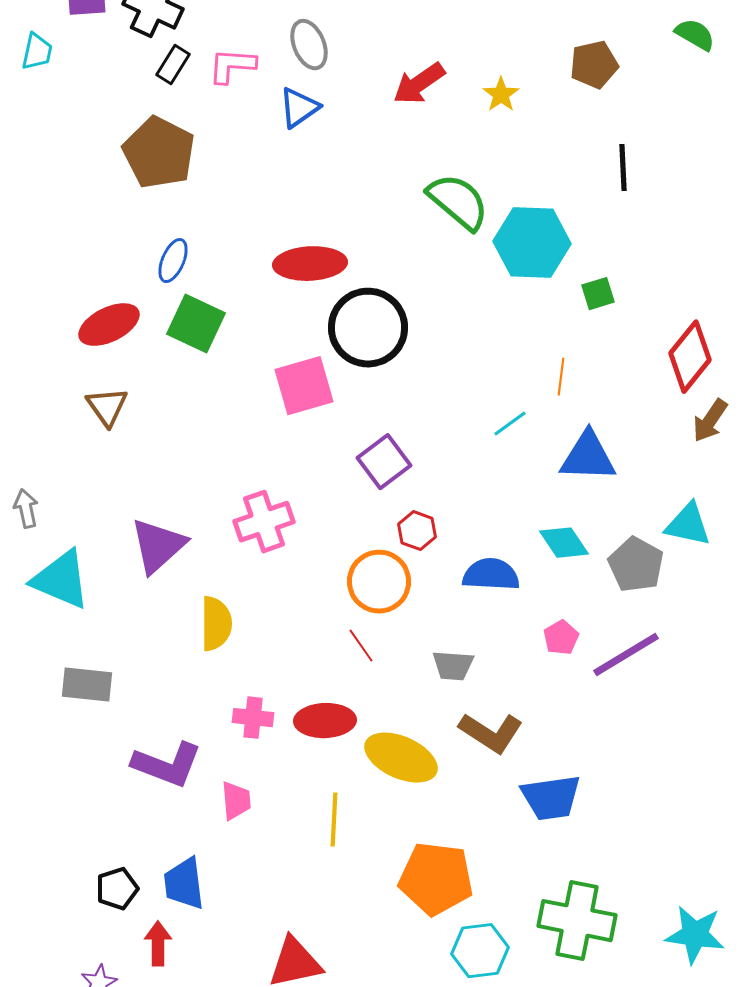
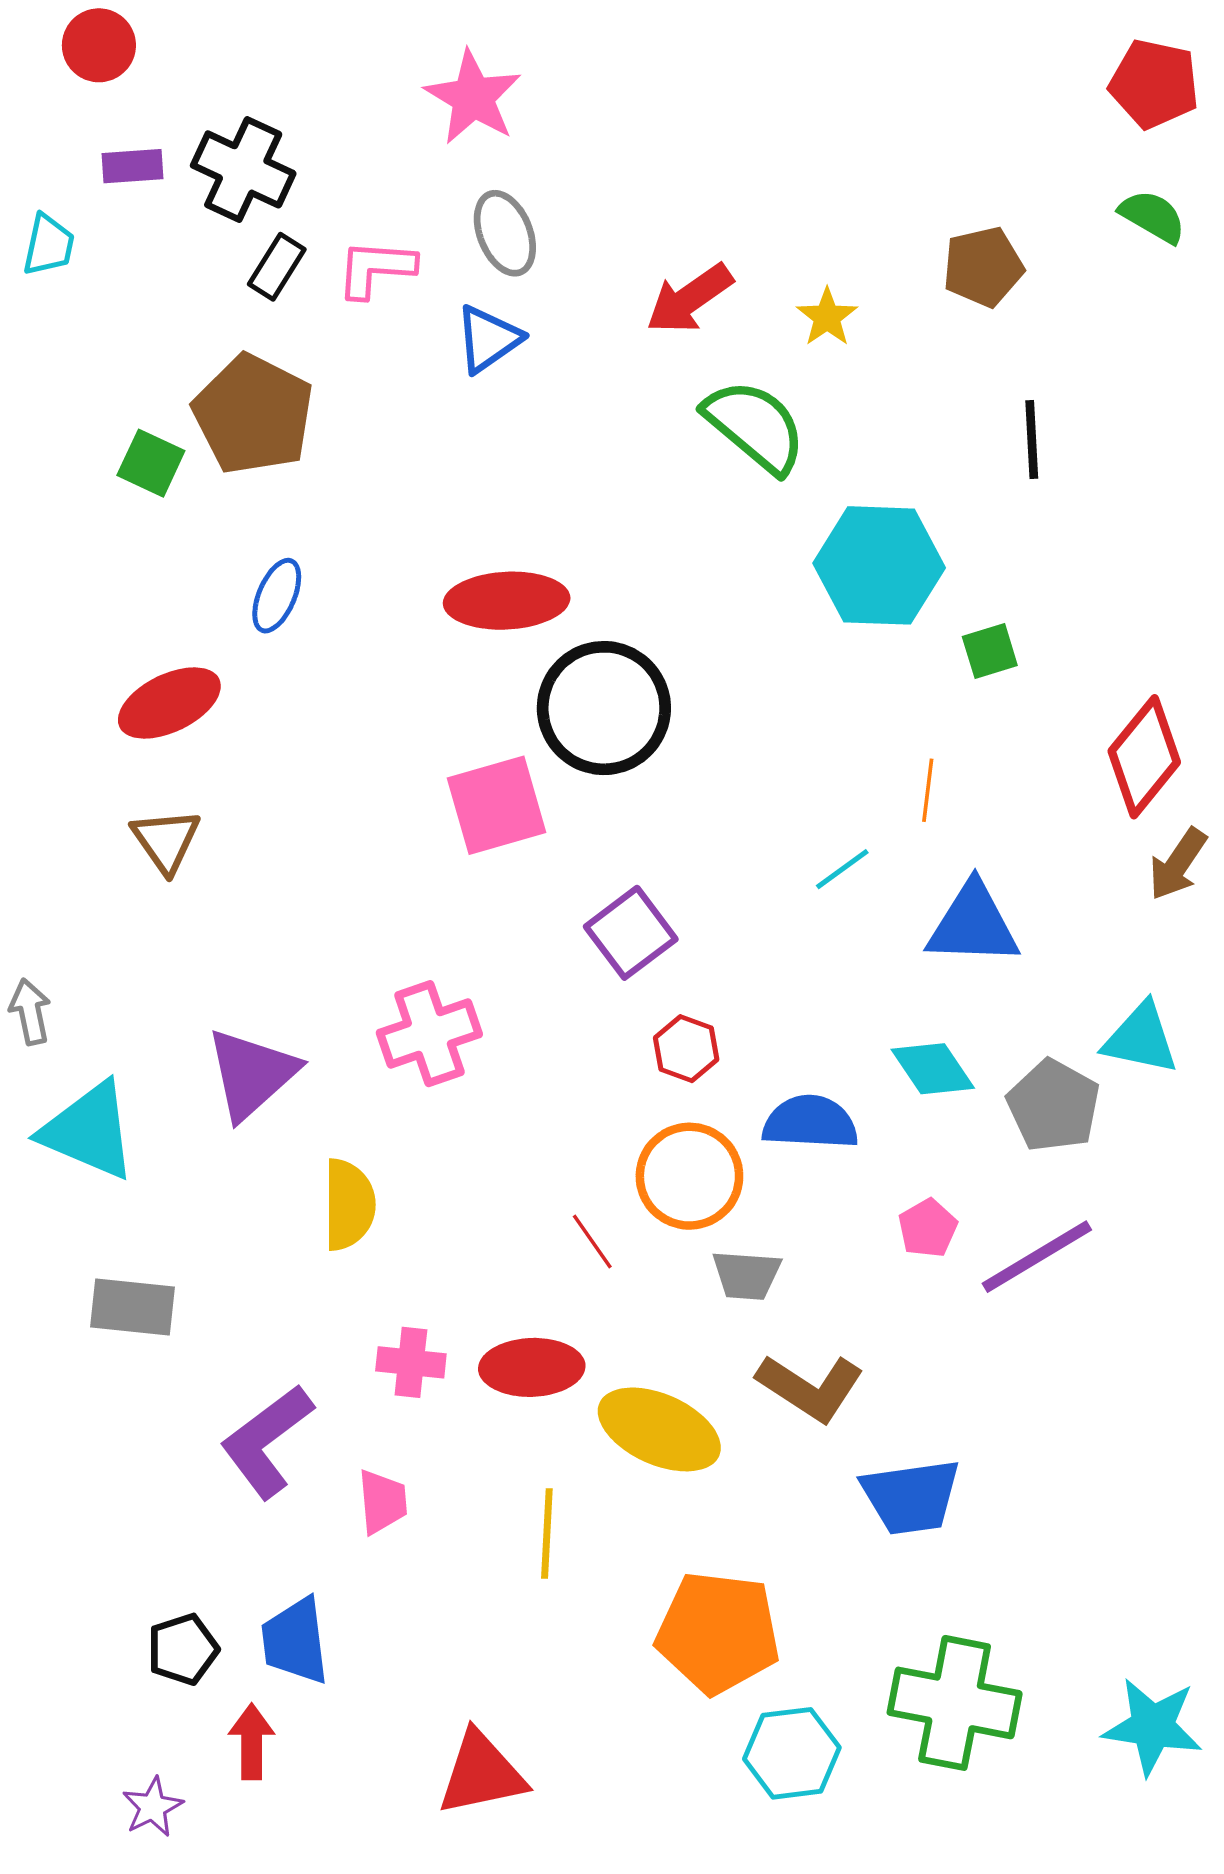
green semicircle: (458, 202) -> (755, 426), moved
green square: (196, 324) -> (151, 463), moved, size x0.7
orange circle: (379, 582) -> (689, 1176), moved
purple L-shape: (167, 765) -> (267, 1441), turned 122

